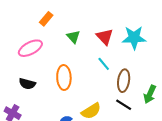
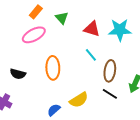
green triangle: (73, 37) -> (62, 18), moved
red triangle: (105, 37) -> (92, 29), turned -30
pink ellipse: (30, 48) -> (34, 35), moved

